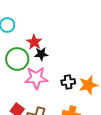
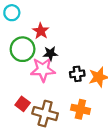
black star: (41, 54) -> (50, 53), moved

